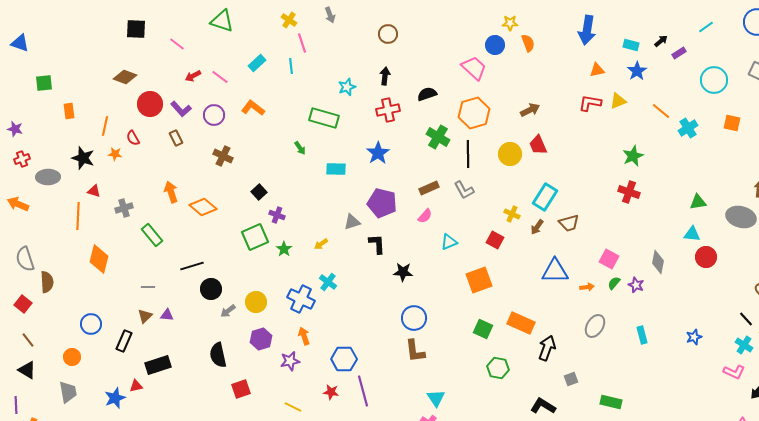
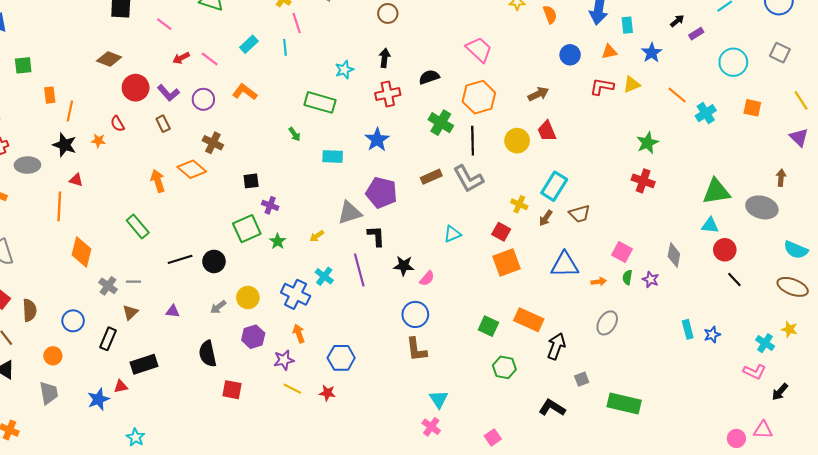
orange semicircle: (528, 43) -> (550, 15), moved
blue circle: (495, 45) -> (570, 55), moved
cyan rectangle: (631, 45) -> (627, 25), moved, turned 70
orange line: (105, 126) -> (70, 111), moved
gray L-shape: (464, 190) -> (468, 179), size x1.4
black square: (259, 192) -> (251, 181), turned 35
green triangle: (698, 202) -> (716, 192), size x1.6
orange diamond: (203, 207) -> (192, 169), moved
gray cross: (124, 208) -> (108, 286), moved, turned -36
pink semicircle: (425, 216) -> (427, 278), moved
gray triangle: (352, 222) -> (350, 213), size x1.4
orange square: (479, 280) -> (506, 263), moved
brown semicircle: (47, 282) -> (30, 310), moved
green semicircle: (614, 283) -> (627, 277), turned -32
black circle: (211, 289) -> (214, 261), moved
purple triangle: (167, 315) -> (173, 311), moved
black line: (746, 319) -> (734, 279), moved
cyan rectangle: (642, 335) -> (688, 329), moved
red square: (241, 389) -> (232, 390), turned 30
purple line: (363, 391) -> (359, 270), moved
green rectangle: (611, 402) -> (624, 403), size x1.4
yellow line: (293, 407) -> (292, 389), moved

